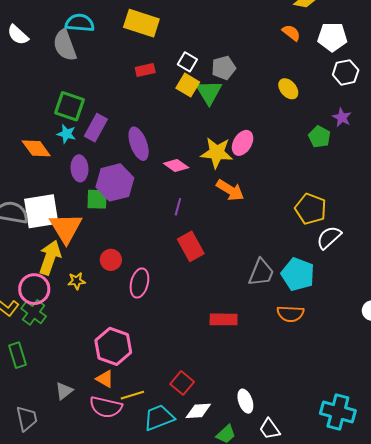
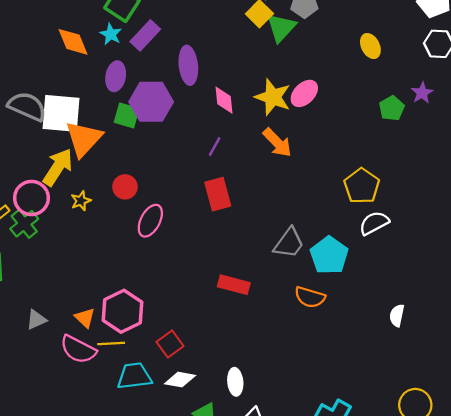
pink diamond: (176, 166) -> (224, 100), turned 35
yellow star: (77, 281) -> (81, 201), turned -30
pink hexagon: (113, 346) -> (123, 311), moved

